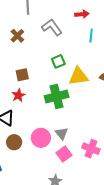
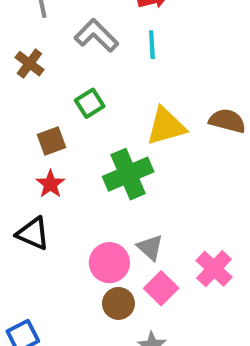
cyan line: (91, 36) -> (152, 45), moved
green square: (58, 61) -> (90, 103), moved
brown circle: (14, 142) -> (118, 303), moved
pink cross: (91, 149) -> (214, 269), turned 30

